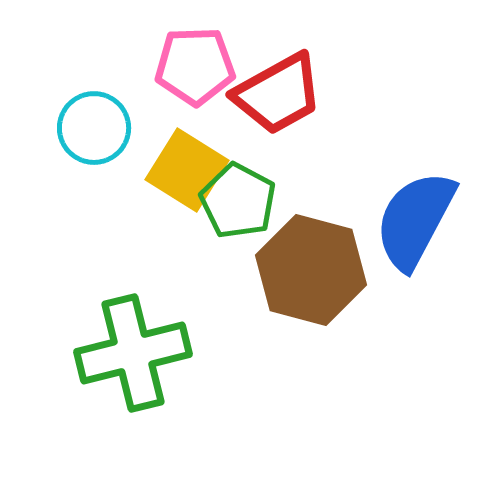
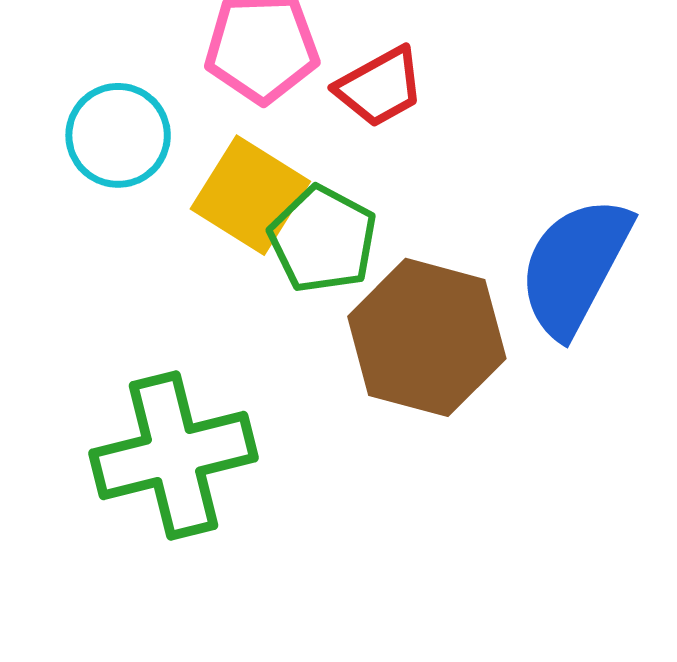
red trapezoid: (278, 94) -> (380, 87), size x0.7

